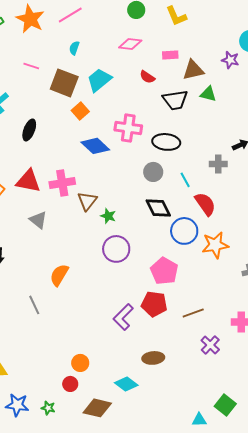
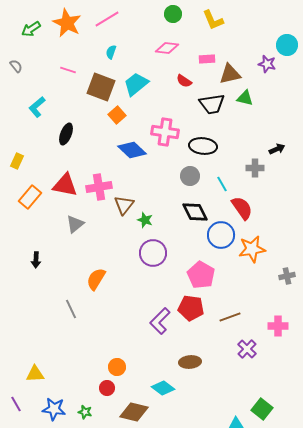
gray triangle: (38, 220) -> (75, 224), turned 42

